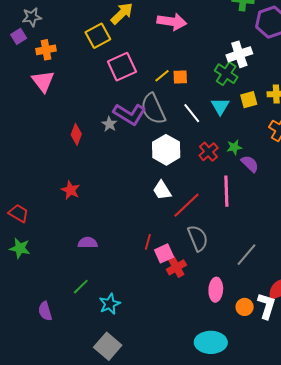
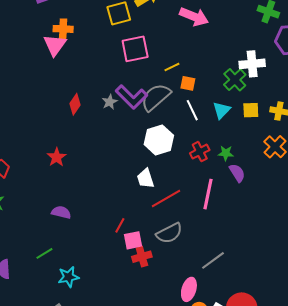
orange cross: (46, 50) -> (63, 29), moved
orange square: (180, 77) -> (188, 83), moved
gray semicircle: (153, 109) -> (156, 97), turned 60
gray semicircle: (198, 238) -> (169, 233), turned 72
pink ellipse: (216, 290) -> (189, 289), moved

